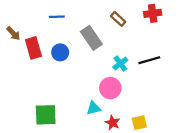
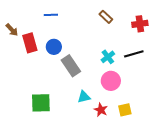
red cross: (153, 13) -> (140, 24), moved
gray rectangle: (91, 38) -> (71, 66), moved
pink circle: (110, 88) -> (111, 81), moved

